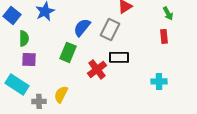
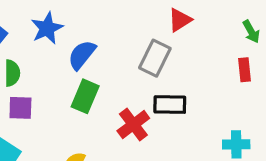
blue semicircle: (82, 27) -> (82, 55), moved

